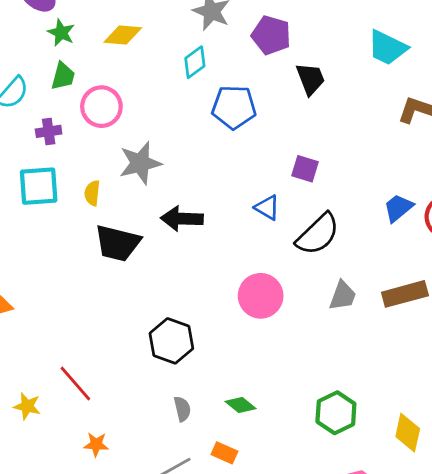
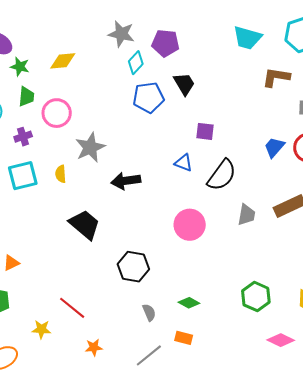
cyan diamond: (195, 62) -> (136, 63), moved
black trapezoid: (310, 79) -> (184, 84), moved
black trapezoid: (118, 243) -> (85, 225), moved, turned -144

